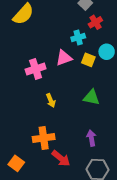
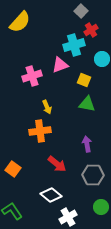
cyan cross: (78, 38) -> (74, 45), size x1.5
yellow square: (88, 60) -> (84, 80), moved
orange cross: (44, 138) -> (40, 131), moved

